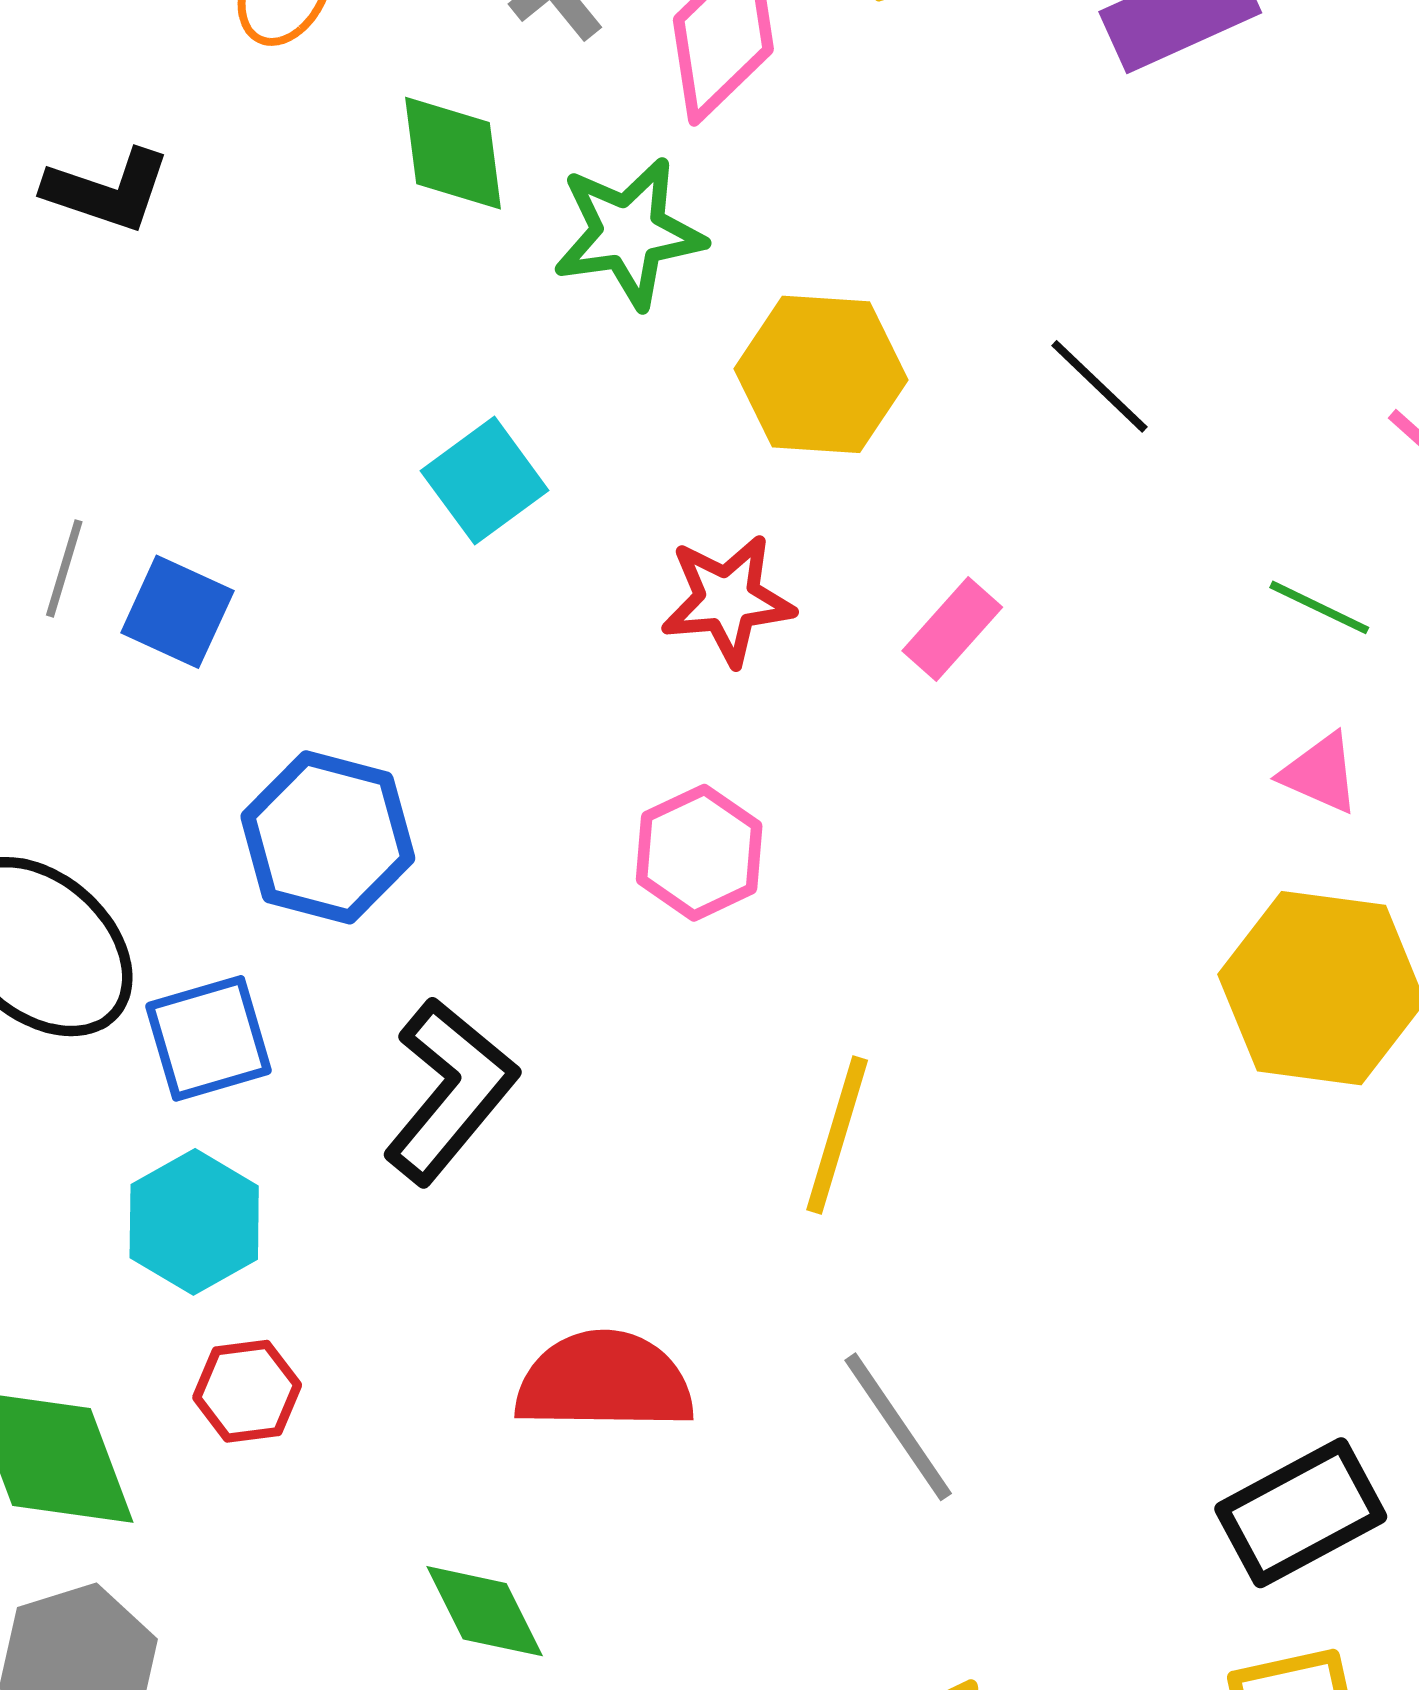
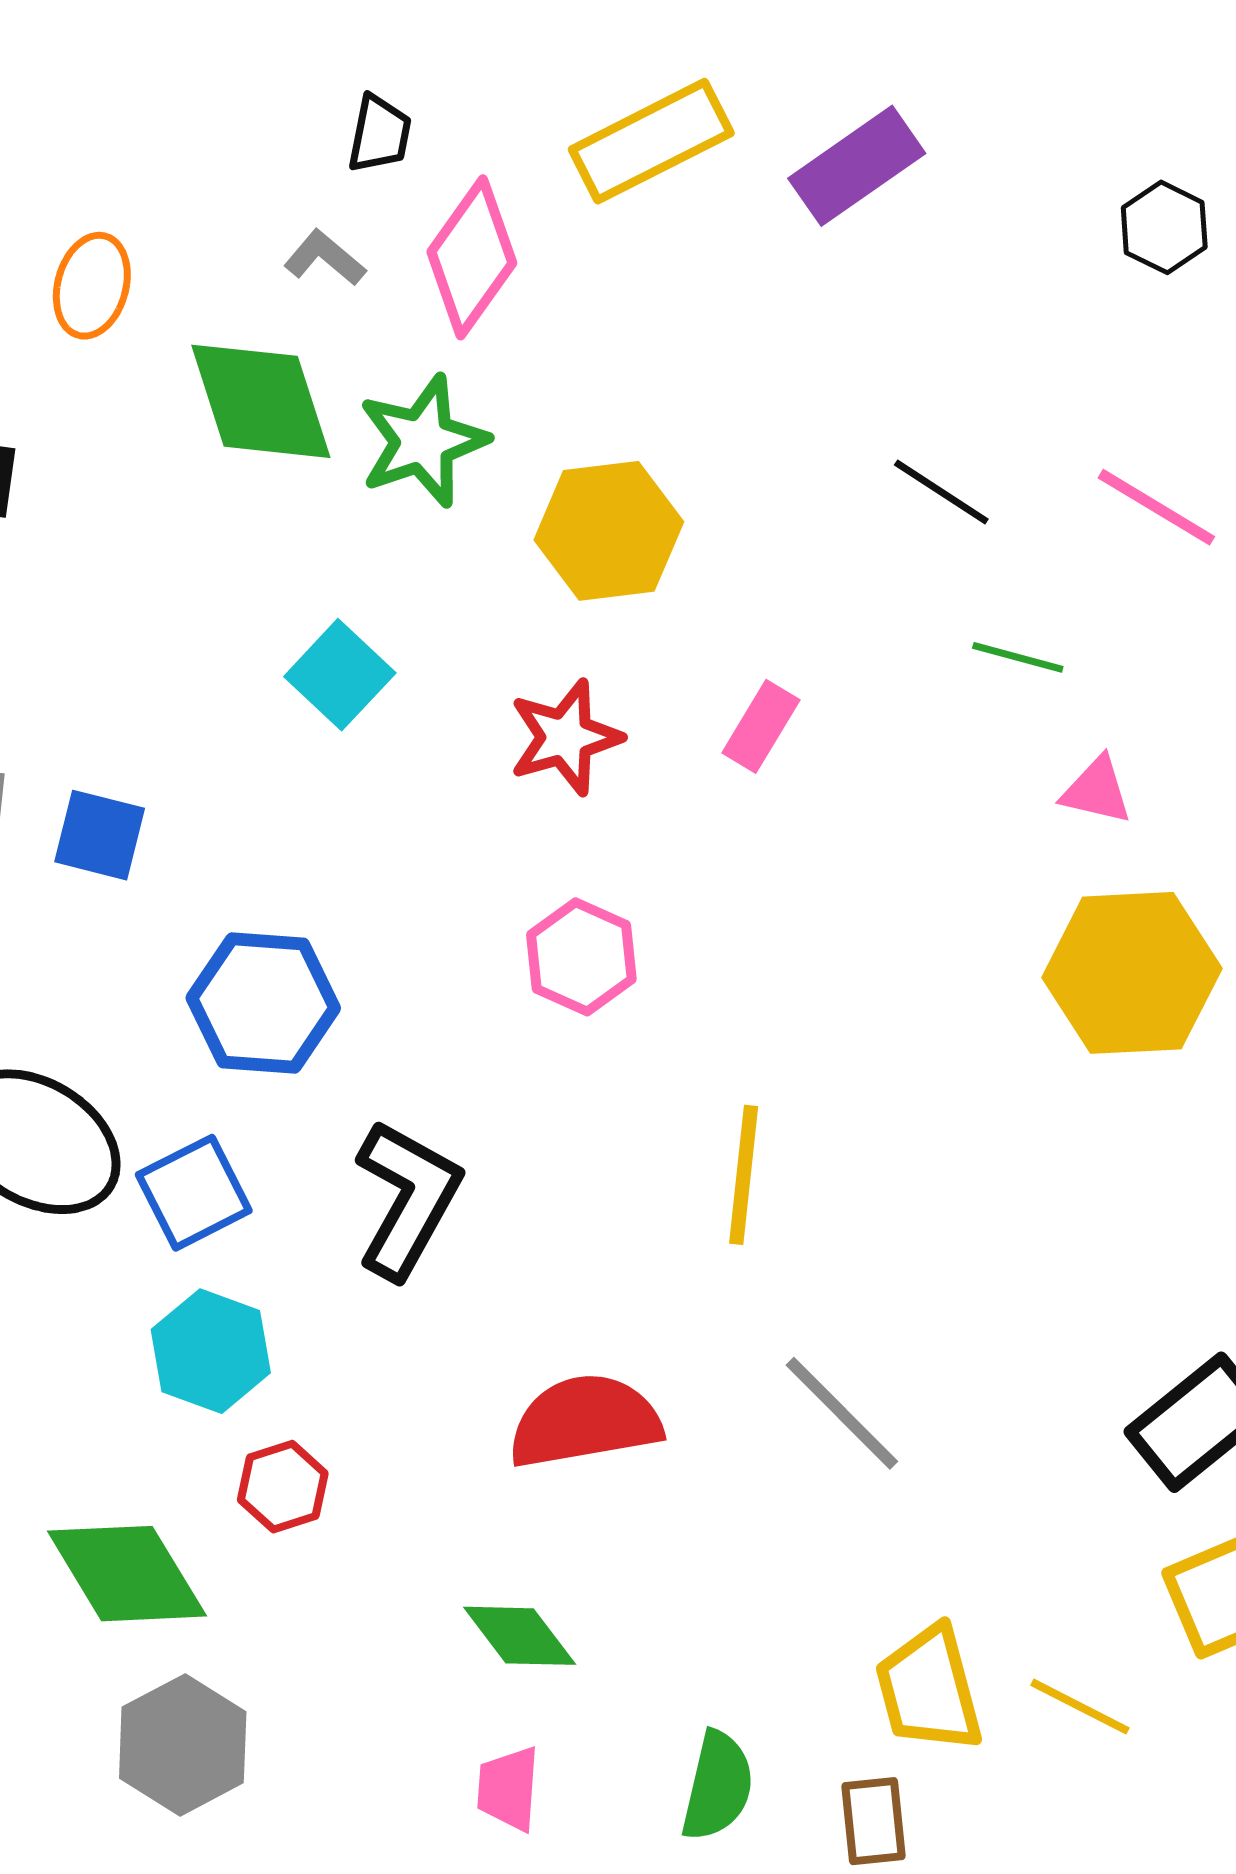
green diamond: (453, 153) -> (261, 401), size x1.4
black line: (1099, 386) -> (941, 492), moved
green line: (1319, 607) -> (1018, 657), moved

